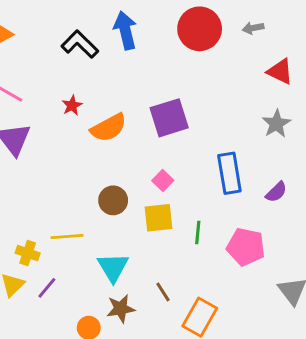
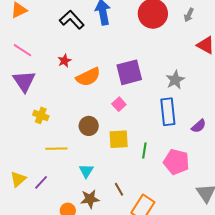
gray arrow: (253, 28) -> (189, 15), turned -56
gray star: (276, 124) -> (175, 80), moved
pink square: (163, 180) -> (119, 104), moved
yellow cross: (28, 253) -> (41, 115), moved
cyan triangle: (113, 267) -> (86, 171), size x0.7

